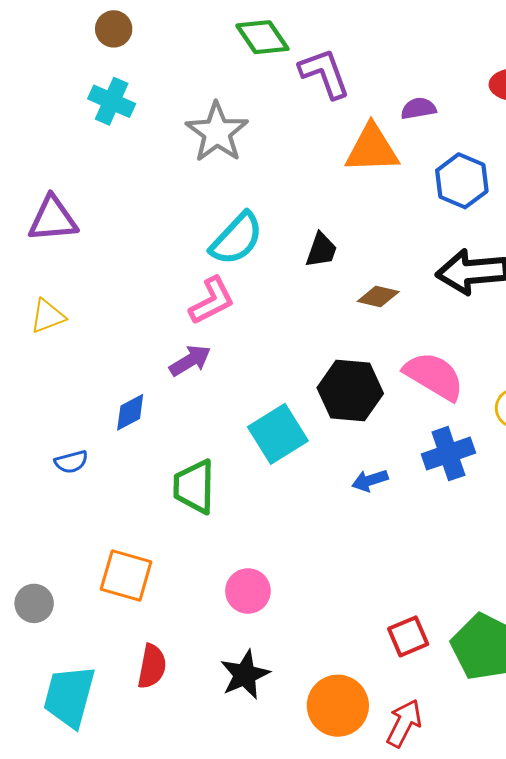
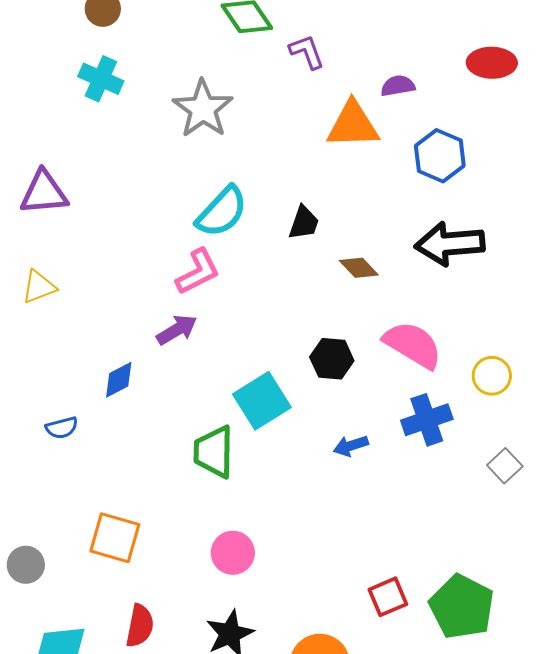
purple L-shape: (324, 73) -> (307, 52), size x0.7
brown diamond: (378, 297) -> (359, 268), turned 33
black hexagon: (350, 391) -> (332, 359), size x0.7
green trapezoid: (194, 487) -> (214, 452), moved

